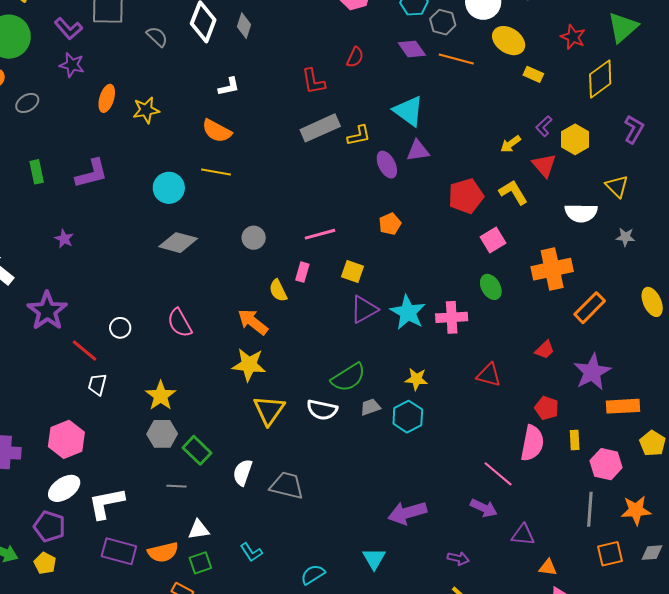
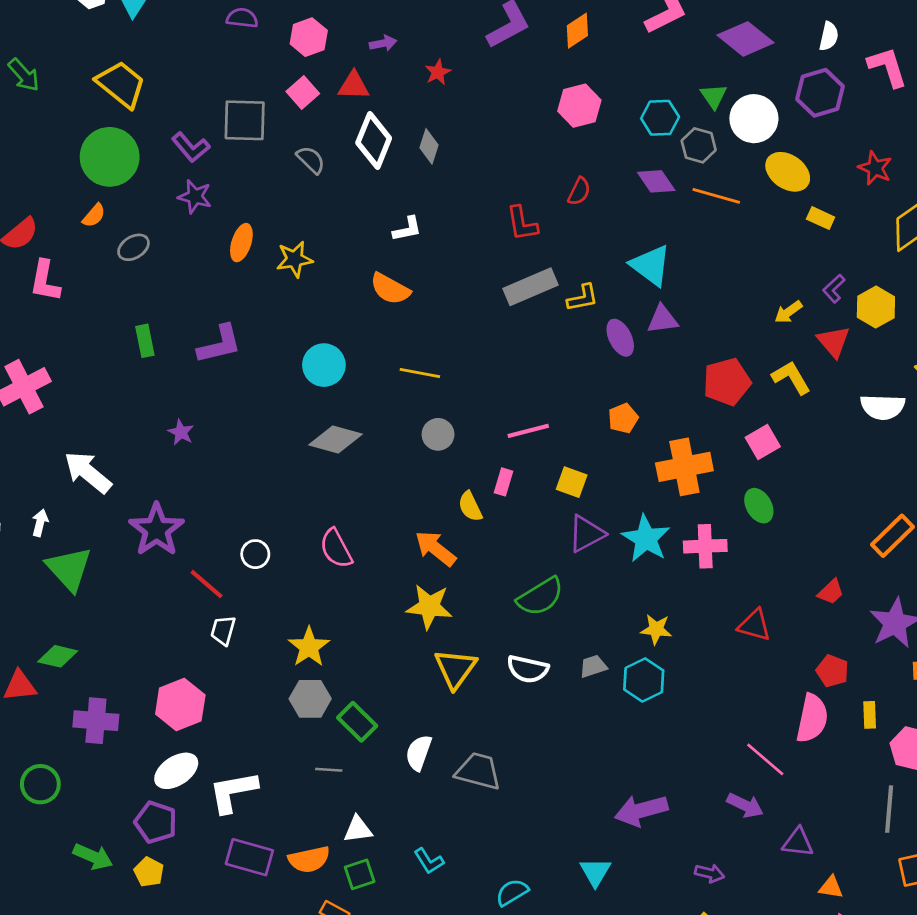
yellow line: (216, 172) -> (420, 373), moved
orange cross: (552, 269) -> (684, 467), moved
green semicircle: (348, 377) -> (540, 597), moved

